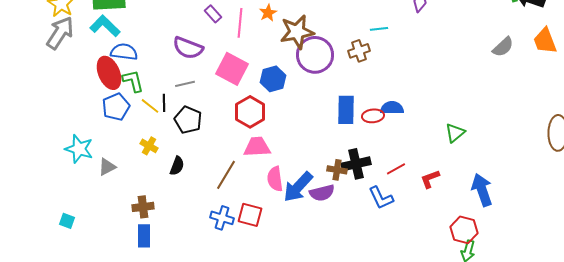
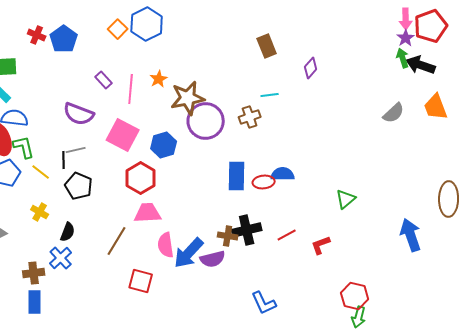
black line: (164, 103) -> (64, 160), moved
blue arrow: (482, 190) -> (411, 235), moved
blue L-shape: (381, 198) -> (264, 303), moved
blue cross: (222, 218) -> (61, 258), moved, turned 30

